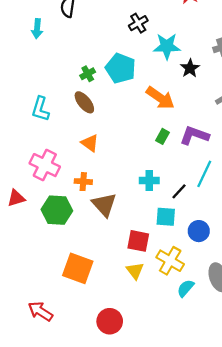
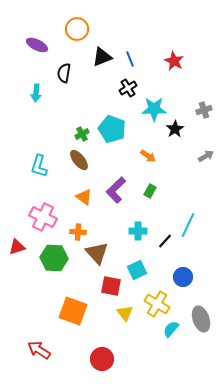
orange arrow: (160, 98) -> (148, 156), size x0.6
purple L-shape: (194, 135) -> (116, 190), moved, turned -64
cyan square: (166, 217) -> (137, 270), moved, turned -30
red square: (138, 241) -> (111, 286), moved

